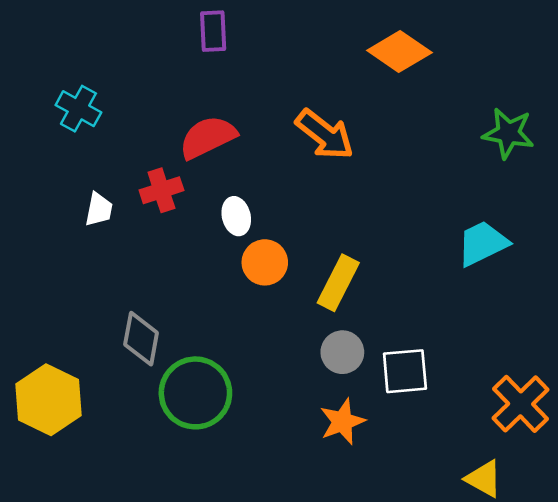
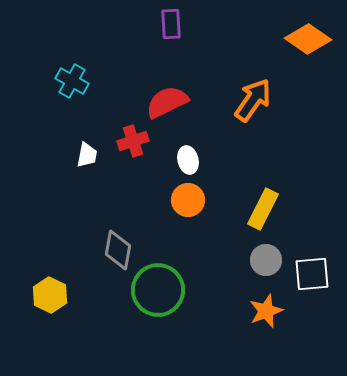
orange arrow: (325, 135) -> (253, 100), turned -93
orange circle: (265, 262) -> (188, 200), moved
yellow hexagon: (49, 400) -> (50, 295), size x0.7

